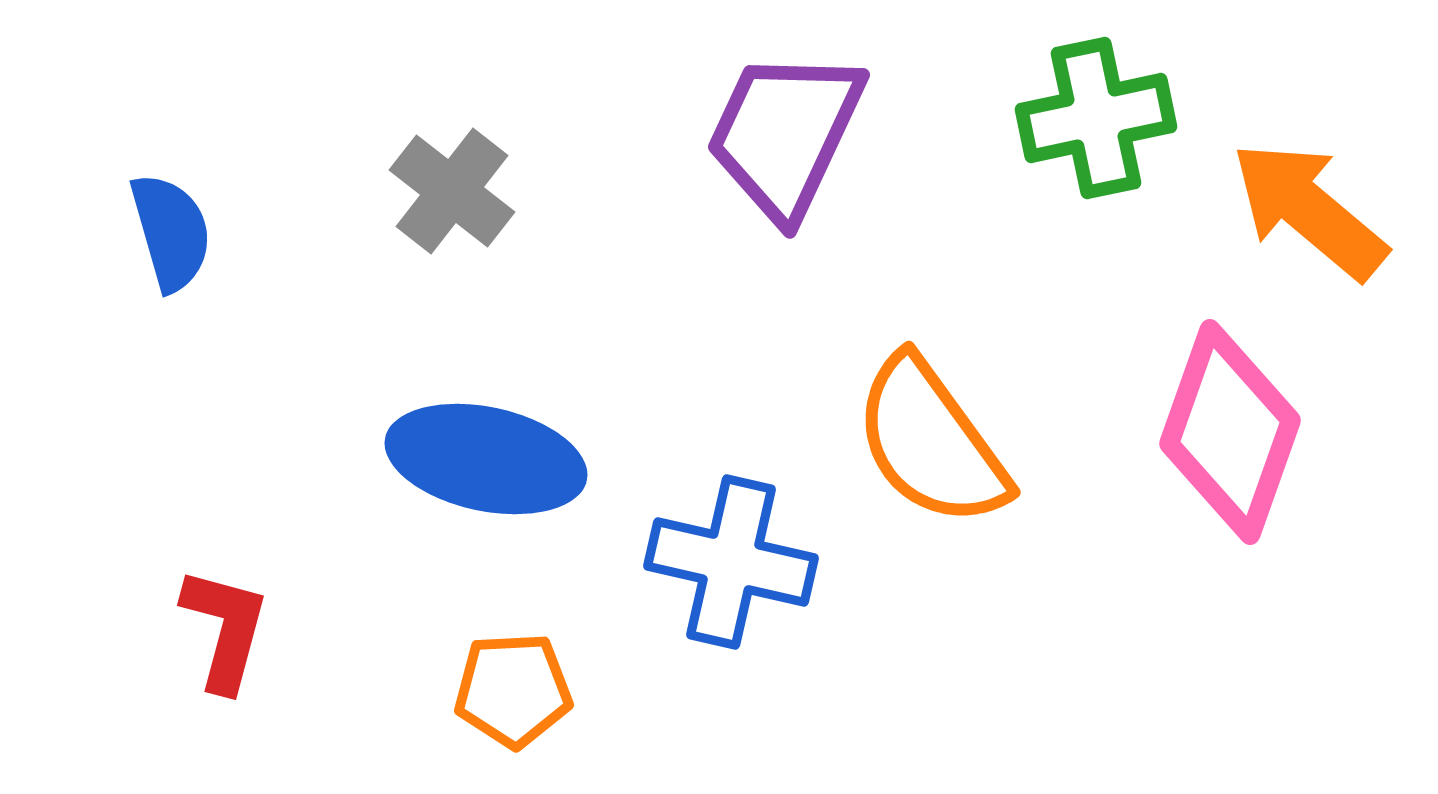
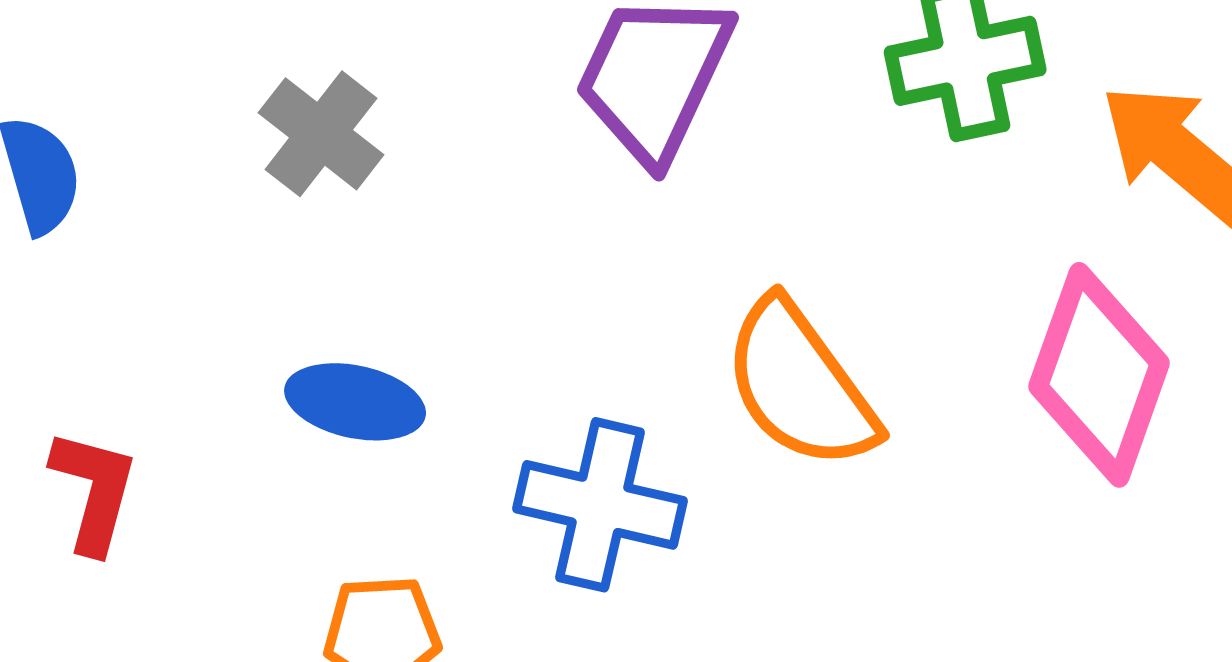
blue ellipse: (486, 459) -> (355, 402), size x0.7
red L-shape: (225, 629) -> (94, 491), moved

